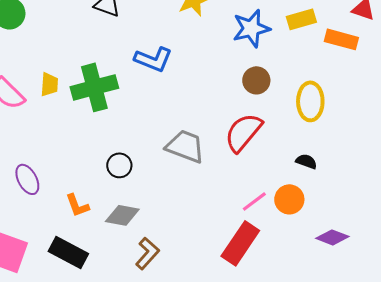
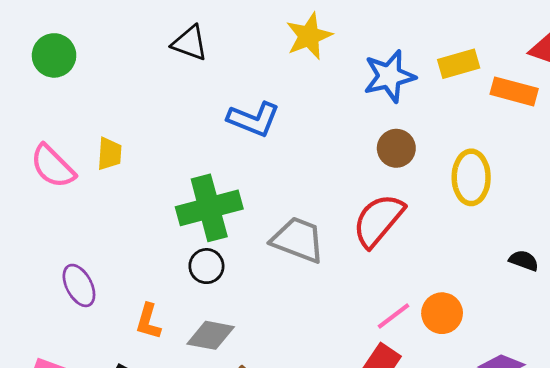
green cross: (94, 87) -> (209, 208), moved
black semicircle: (306, 161) -> (524, 261), moved
orange L-shape: (77, 205) -> (148, 321), turned 36

